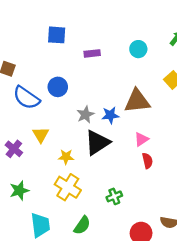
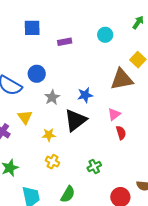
brown triangle: (137, 101) -> (122, 79), moved
gray star: (85, 115) -> (52, 97), moved
yellow cross: (68, 187) -> (53, 162), size x0.6

